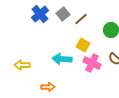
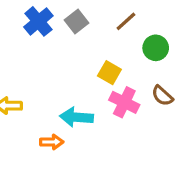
brown line: (81, 19) -> (126, 21), moved
cyan arrow: (62, 59) -> (76, 117), moved

